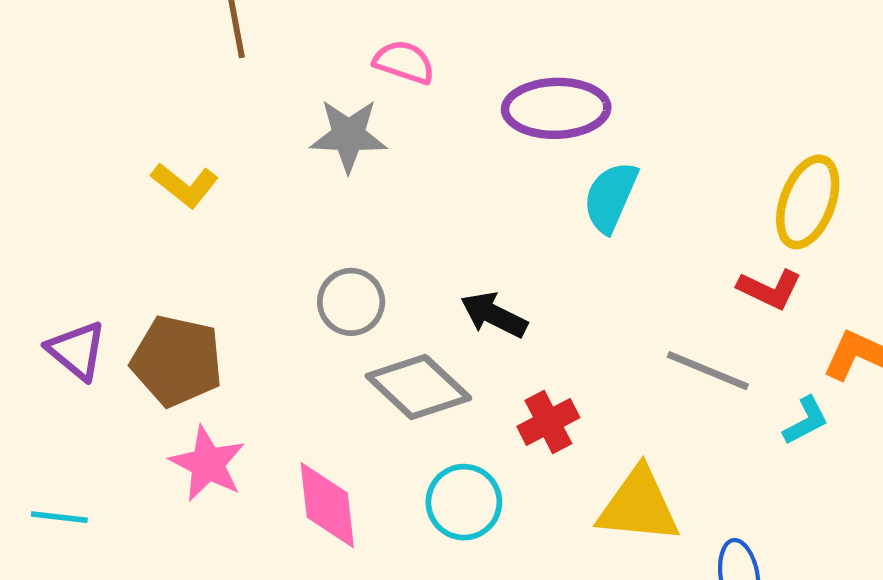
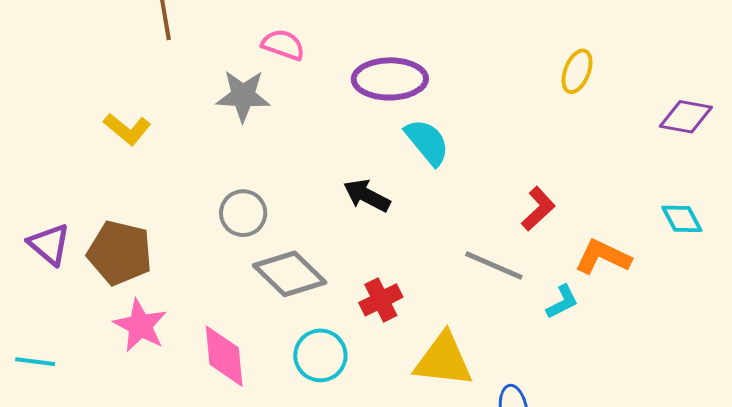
cyan semicircle: (610, 197) -> (427, 142), turned 116
yellow ellipse: (808, 202) -> (577, 71), moved, size x0.7
red L-shape: (770, 289) -> (538, 209), turned -69
black arrow: (494, 315) -> (367, 196), moved

